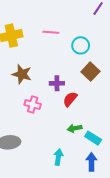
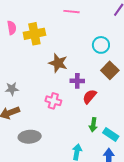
pink line: (51, 32) -> (72, 12), moved
brown star: (22, 74) -> (58, 63), moved
green arrow: (75, 128) -> (93, 125), turned -72

